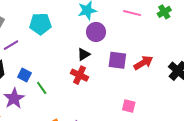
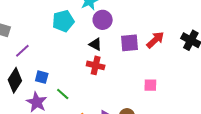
cyan pentagon: (40, 24) -> (63, 21), moved
black triangle: (84, 54) -> (95, 44), turned -48
green line: (42, 88) -> (63, 94), moved

